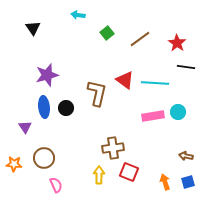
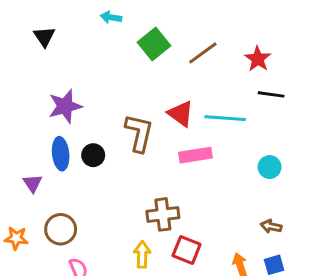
green square: (107, 33) -> (154, 44), size x1.5
cyan circle: (178, 112) -> (270, 167), moved
pink rectangle: (153, 116) -> (195, 155), moved

